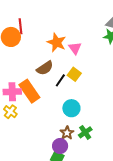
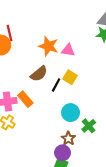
pink triangle: (75, 48) -> (68, 50), turned -40
orange rectangle: (29, 91) -> (25, 99), size x0.7
green cross: (85, 132) -> (89, 126), moved

